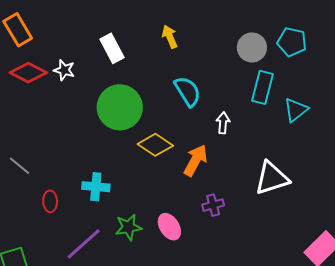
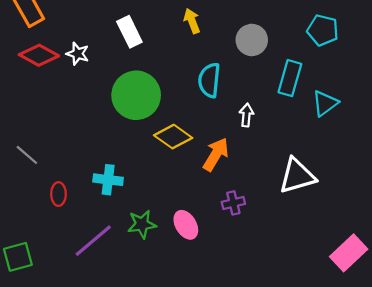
gray circle: (252, 47) -> (252, 40), moved
cyan semicircle: (188, 91) -> (209, 80), turned -144

